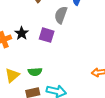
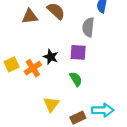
green semicircle: (35, 72) -> (76, 79), moved, turned -104

